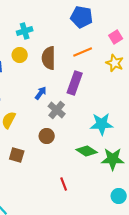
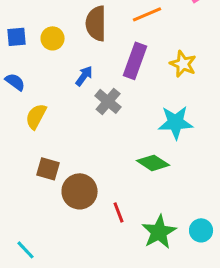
yellow circle: (20, 55) -> (53, 38), moved
yellow star: (115, 63) -> (183, 64), moved
brown circle: (47, 136) -> (80, 191), moved, size x1.5
green star: (113, 159) -> (159, 232), moved, turned -30

